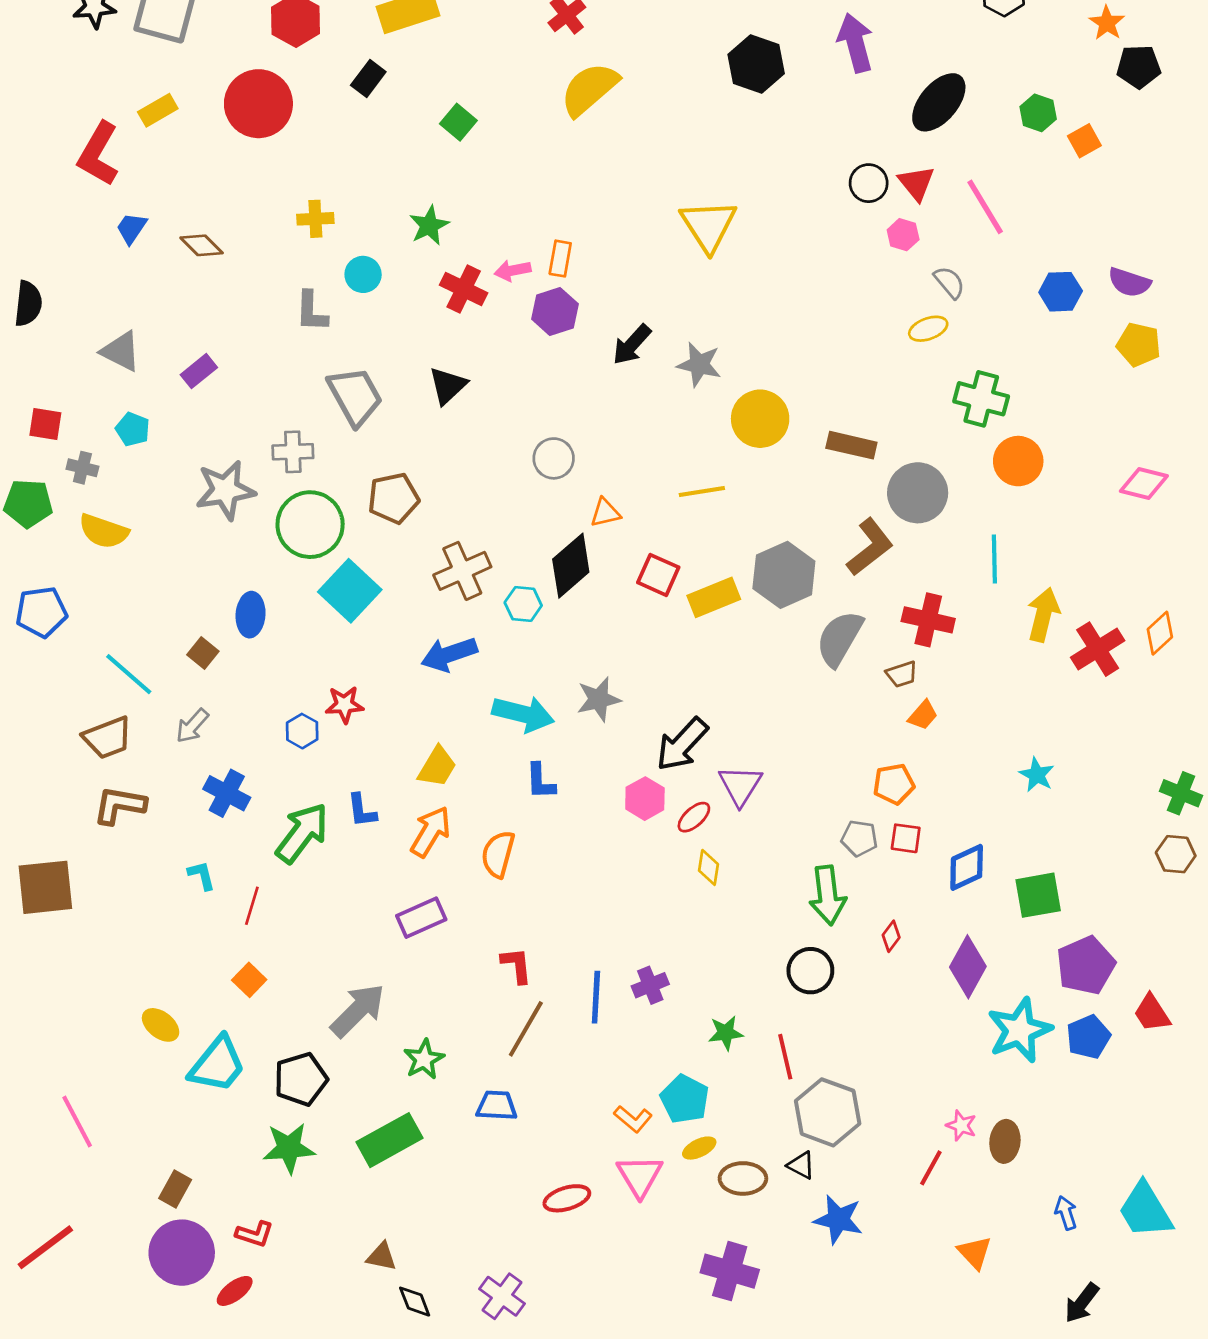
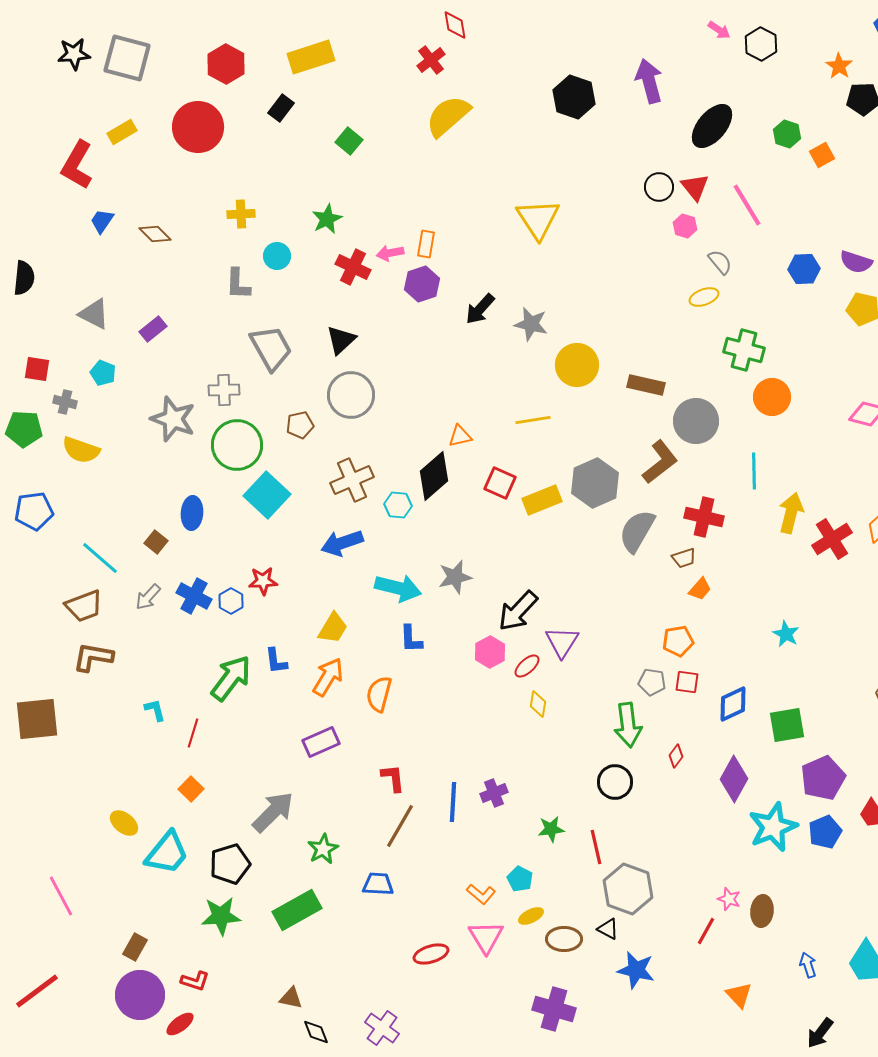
gray circle: (554, 458) -> (351, 395), moved, size x1.5
gray star: (225, 490) -> (173, 419), turned 30
brown pentagon: (393, 498) -> (300, 425), size x0.7
blue cross: (227, 793) -> (194, 596), moved
cyan pentagon: (685, 1099) -> (520, 879), size x0.7

